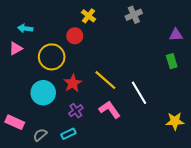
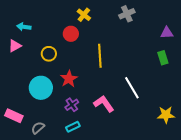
yellow circle: (52, 57) -> (49, 54), size x0.6
yellow line: (105, 80) -> (100, 56), moved, turned 45
cyan rectangle: (68, 134) -> (73, 127), moved

